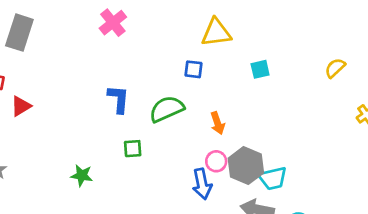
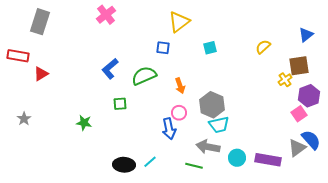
yellow triangle: (216, 33) -> (179, 22), turned -30
blue L-shape: (119, 99) -> (110, 69), turned -135
gray hexagon: (246, 166) -> (212, 105), moved

